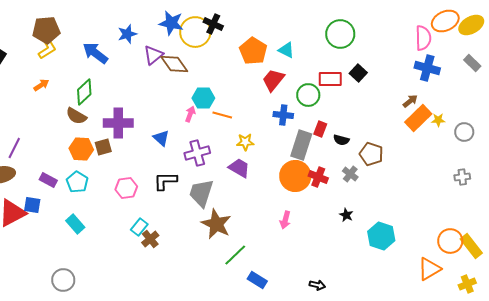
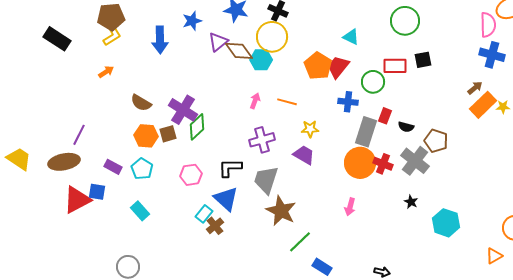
yellow circle: (195, 32) -> (272, 37), moved
orange pentagon: (253, 51) -> (318, 66), moved
blue arrow: (95, 53) -> (160, 40), turned -128
black square: (358, 73) -> (423, 60), turned 36
green diamond: (84, 92) -> (197, 127), moved
cyan hexagon: (203, 98) -> (261, 60), moved
purple cross: (118, 123) -> (183, 110), turned 32
blue triangle: (161, 138) -> (226, 199), moved, size x1.5
gray cross: (350, 174) -> (415, 161), size x1.8
orange triangle: (429, 269) -> (494, 256), size x0.7

